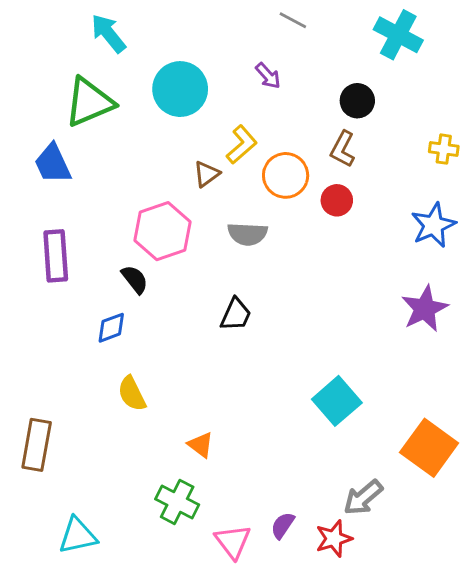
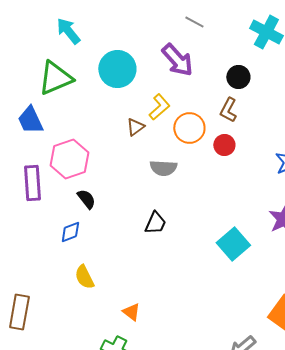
purple arrow: (268, 76) -> (177, 60), size x1.8
pink hexagon: (163, 231) -> (69, 159), moved
cyan square: (337, 401) -> (233, 244), moved

